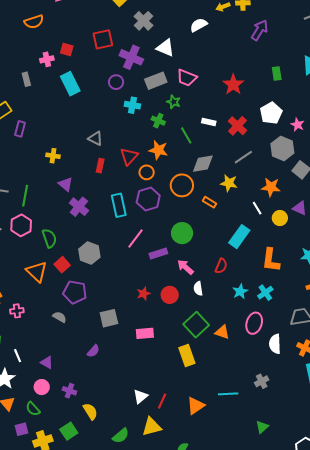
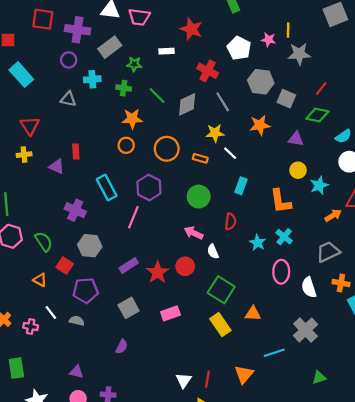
red square: (103, 39) -> (43, 19), turned 35
pink trapezoid: (187, 78) -> (139, 17), moved
white rectangle: (209, 122) -> (167, 51), moved
pink star: (298, 125) -> (268, 40), moved
gray triangle: (95, 138) -> (68, 99), moved
red triangle: (129, 156) -> (30, 126), moved
gray line: (243, 157) -> (223, 102), turned -72
gray diamond: (203, 164) -> (187, 104), moved
purple triangle: (66, 184) -> (57, 166), moved
purple hexagon: (148, 199) -> (149, 187), moved
purple cross: (79, 207) -> (75, 210), moved
white line: (257, 208) -> (230, 153), moved
yellow circle: (280, 218) -> (298, 170), moved
green circle: (182, 233) -> (199, 197), moved
cyan rectangle: (239, 237) -> (241, 186), size x0.7
purple rectangle: (158, 253) -> (129, 266), moved
orange triangle: (37, 272) -> (40, 280), size x0.6
red star: (144, 294) -> (158, 272), size x1.5
pink cross: (17, 311) -> (31, 326), turned 32
orange triangle: (222, 332) -> (253, 314), moved
white line: (18, 356) -> (51, 312), moved
gray cross: (262, 381) -> (306, 330), size x1.6
green triangle: (262, 427) -> (319, 378), turned 40

